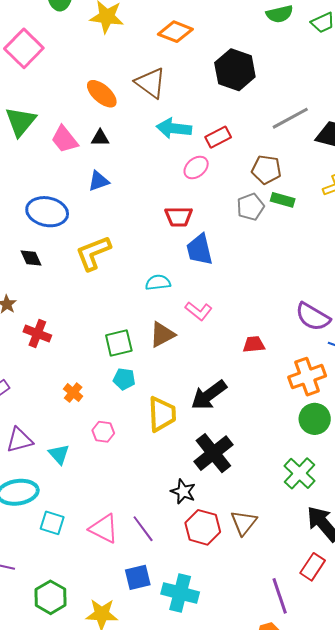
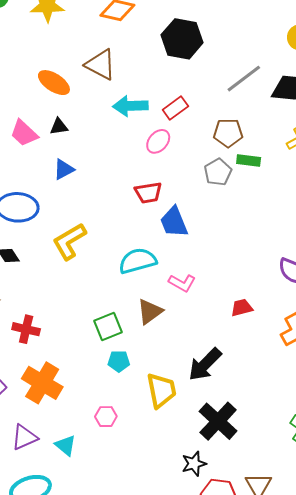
cyan semicircle: (158, 283) -> (138, 261), size x1.5
orange cross: (73, 393) -> (42, 383), moved, size x2.0
black star: (183, 492) -> (194, 464), turned -30

